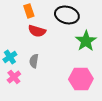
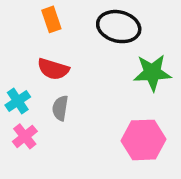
red semicircle: (37, 31) -> (53, 69), moved
green star: (86, 41) -> (152, 73), turned 30

